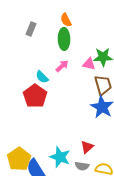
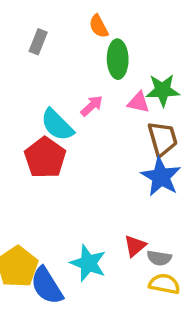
green ellipse: (64, 39) -> (118, 59), moved
cyan semicircle: (42, 77) -> (57, 125), size x1.5
gray semicircle: (82, 166) -> (159, 258), moved

